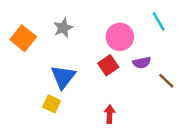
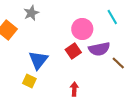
gray star: (63, 28) -> (31, 13), moved
purple semicircle: (142, 63) -> (99, 49), size x1.5

